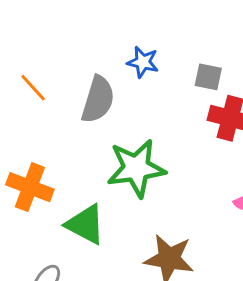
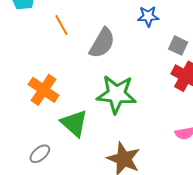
blue star: (143, 62) -> (148, 16), moved, turned -30

